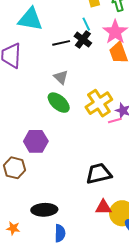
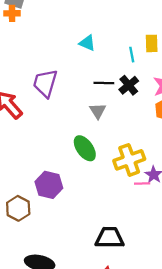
cyan triangle: (30, 19) -> (87, 43), moved, size x0.6
cyan line: (86, 24) -> (132, 55), moved
gray triangle: (61, 77) -> (98, 111), moved

